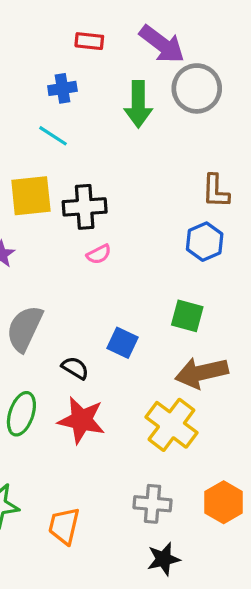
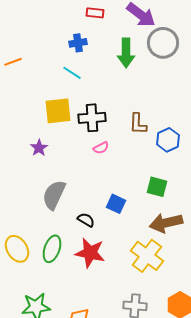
brown L-shape: (216, 191) -> (138, 124), moved

